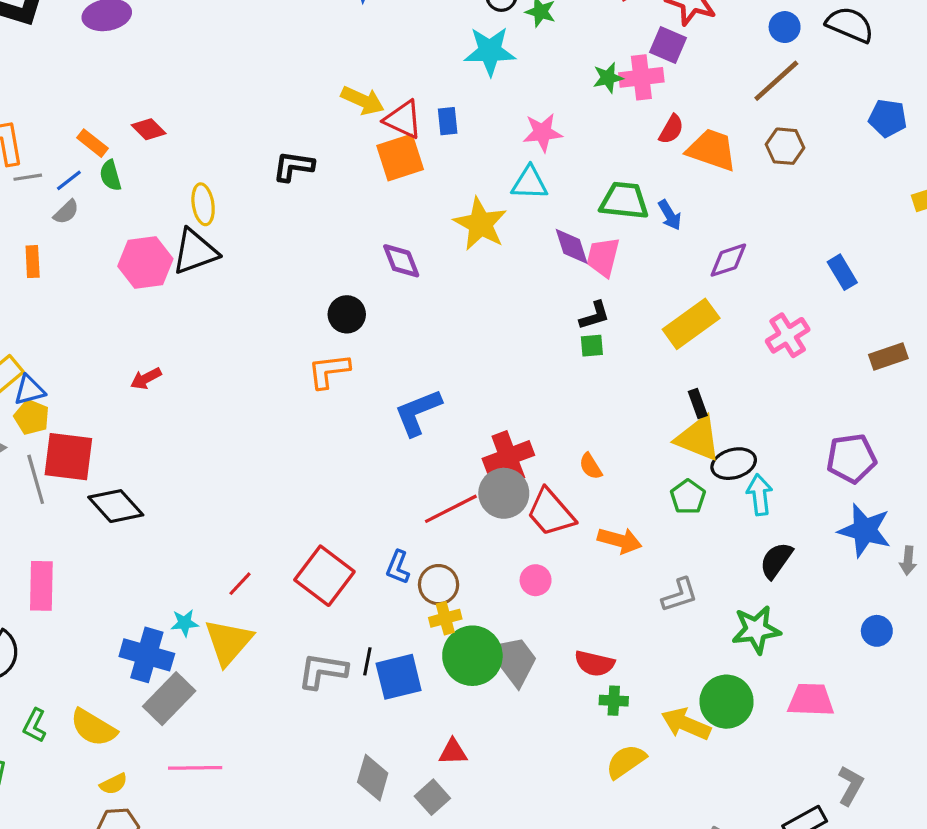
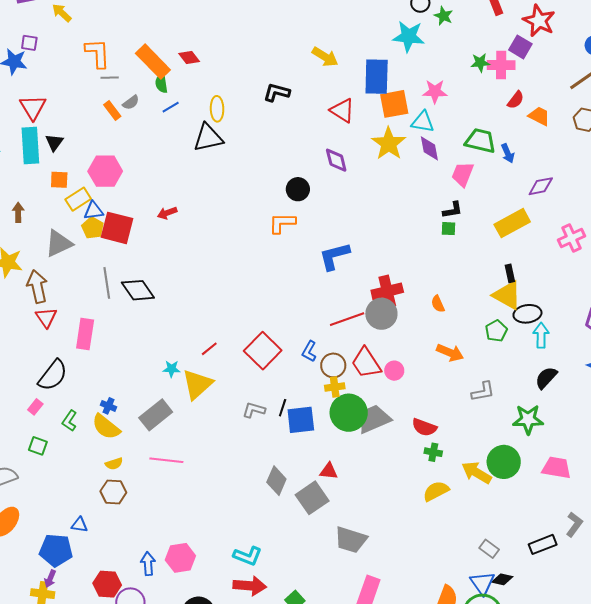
red triangle: (403, 119) -> (342, 110), moved
blue rectangle: (448, 121) -> (377, 77), size x2.0
orange rectangle: (93, 143) -> (153, 62), size x1.8
orange trapezoid: (712, 150) -> (539, 116), size x0.7
orange square: (400, 157) -> (394, 104), moved
blue line: (69, 180) -> (171, 107), moved
purple diamond: (572, 246) -> (429, 148), moved
orange rectangle: (33, 262) -> (112, 111), moved, turned -42
pink hexagon: (145, 263) -> (105, 171), moved
red square: (68, 457) -> (117, 228), moved
gray line: (36, 479) -> (107, 283), moved
red trapezoid: (551, 512) -> (366, 363), moved
blue cross: (147, 655) -> (108, 406), moved, size x0.5
gray trapezoid: (514, 660) -> (374, 419), turned -84
gray L-shape: (323, 671) -> (254, 410), size x0.7
gray square: (432, 797) -> (312, 498), size x1.5

